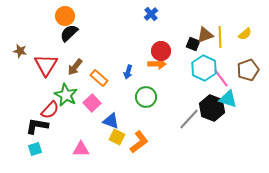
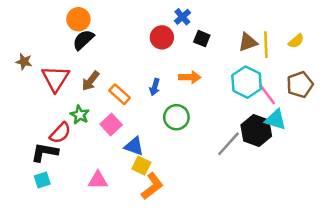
black square: (193, 44) -> (202, 39), moved
red circle: (161, 51) -> (162, 37), moved
green star: (66, 95) -> (80, 115), size x0.7
orange L-shape: (139, 142) -> (152, 186), moved

